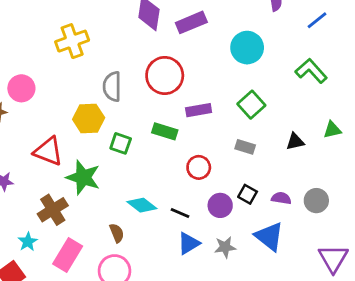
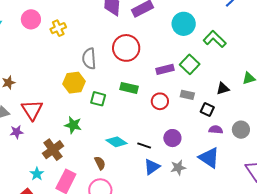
yellow cross: (72, 41) -> (58, 28), size x0.7
green L-shape: (311, 71) -> (215, 39), moved
pink circle: (21, 88) -> (31, 19), moved
purple rectangle: (199, 110) -> (165, 69), moved
red triangle: (48, 151) -> (32, 110), moved, turned 40
red circle: (199, 167) -> (160, 101), moved
green star: (83, 177) -> (73, 125), size x0.7
black square: (248, 194) -> (207, 110), moved

